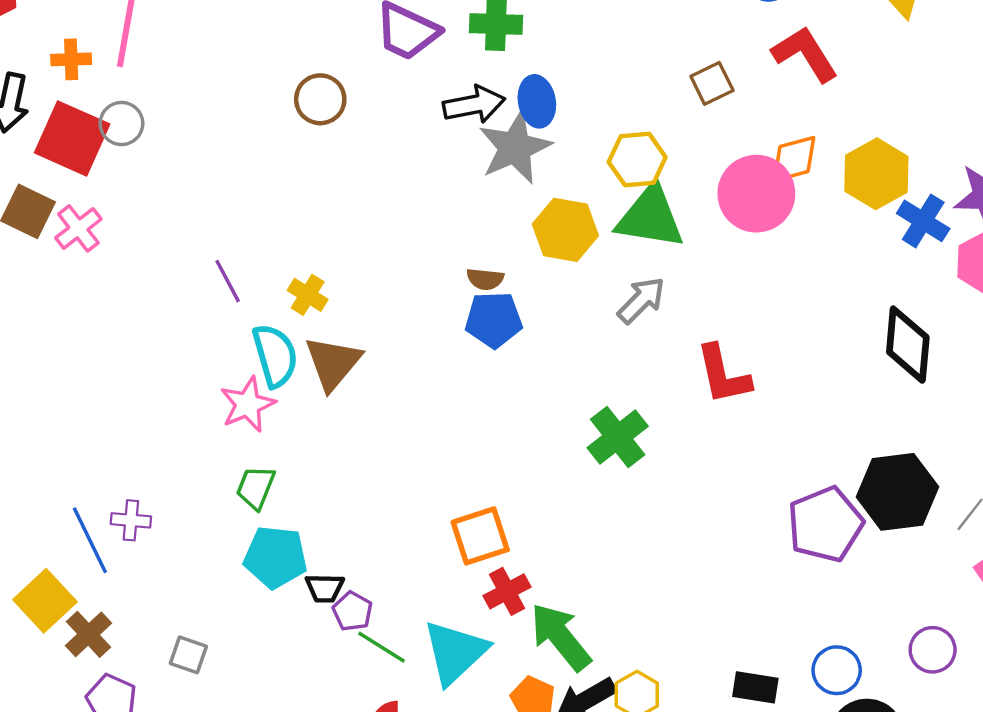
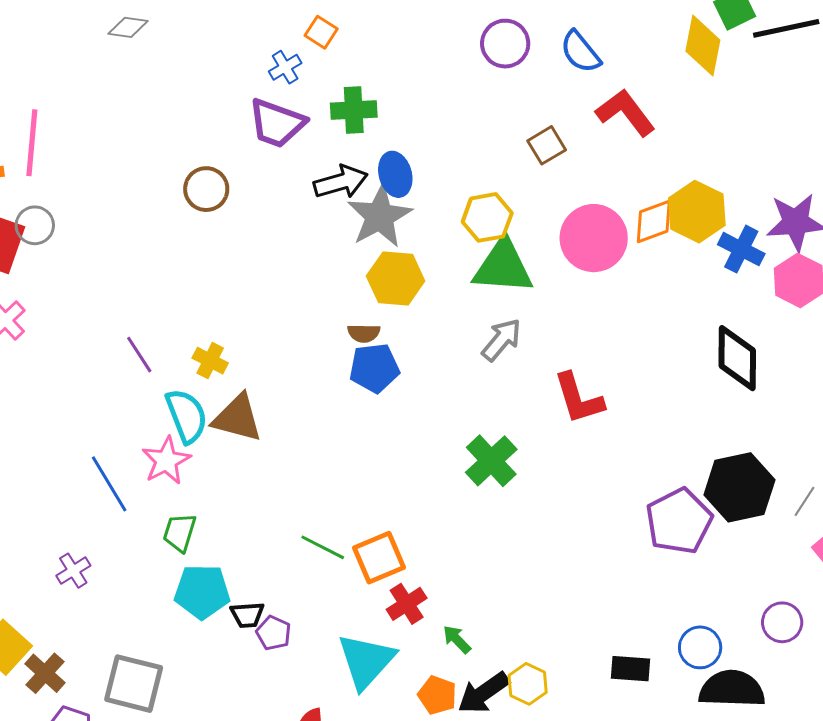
orange diamond: (794, 159) -> (654, 221), moved
yellow hexagon: (565, 230) -> (396, 279), moved
brown triangle: (333, 363) -> (237, 418), turned -50
purple cross: (131, 520) -> (73, 571), turned -32
blue line: (90, 540) -> (109, 484), moved
green arrow: (561, 637) -> (457, 639), size x0.5
green line: (381, 647) -> (323, 547), moved
gray square: (188, 655) -> (134, 684), size x1.8

